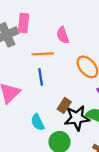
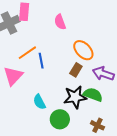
orange line: (43, 54) -> (27, 53), moved, turned -30
brown rectangle: (64, 105) -> (76, 70), moved

